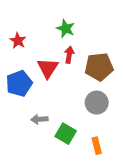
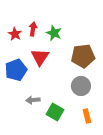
green star: (66, 29) -> (54, 33), moved
red arrow: (69, 55) -> (33, 29), moved
orange rectangle: (97, 146) -> (87, 116), moved

